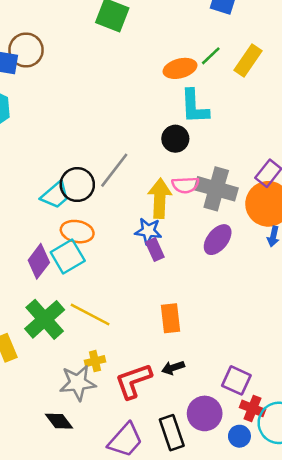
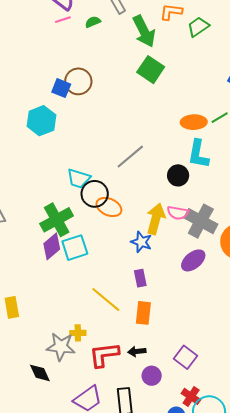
gray line: (114, 170) -> (130, 157), moved
cyan trapezoid: (55, 195) -> (79, 178), moved, turned 45
orange ellipse: (77, 232) -> (109, 207), moved
purple rectangle: (155, 250) -> (140, 278), moved
yellow line: (90, 314) -> (106, 299), moved
green cross: (45, 319) -> (57, 220), moved
purple square: (236, 380) -> (186, 357), moved
purple circle: (205, 413) -> (152, 376), moved, size x0.7

